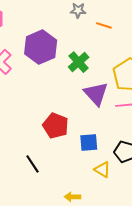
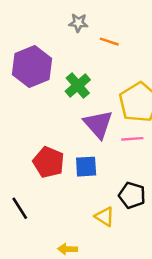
blue square: (89, 142) -> (86, 167), moved

